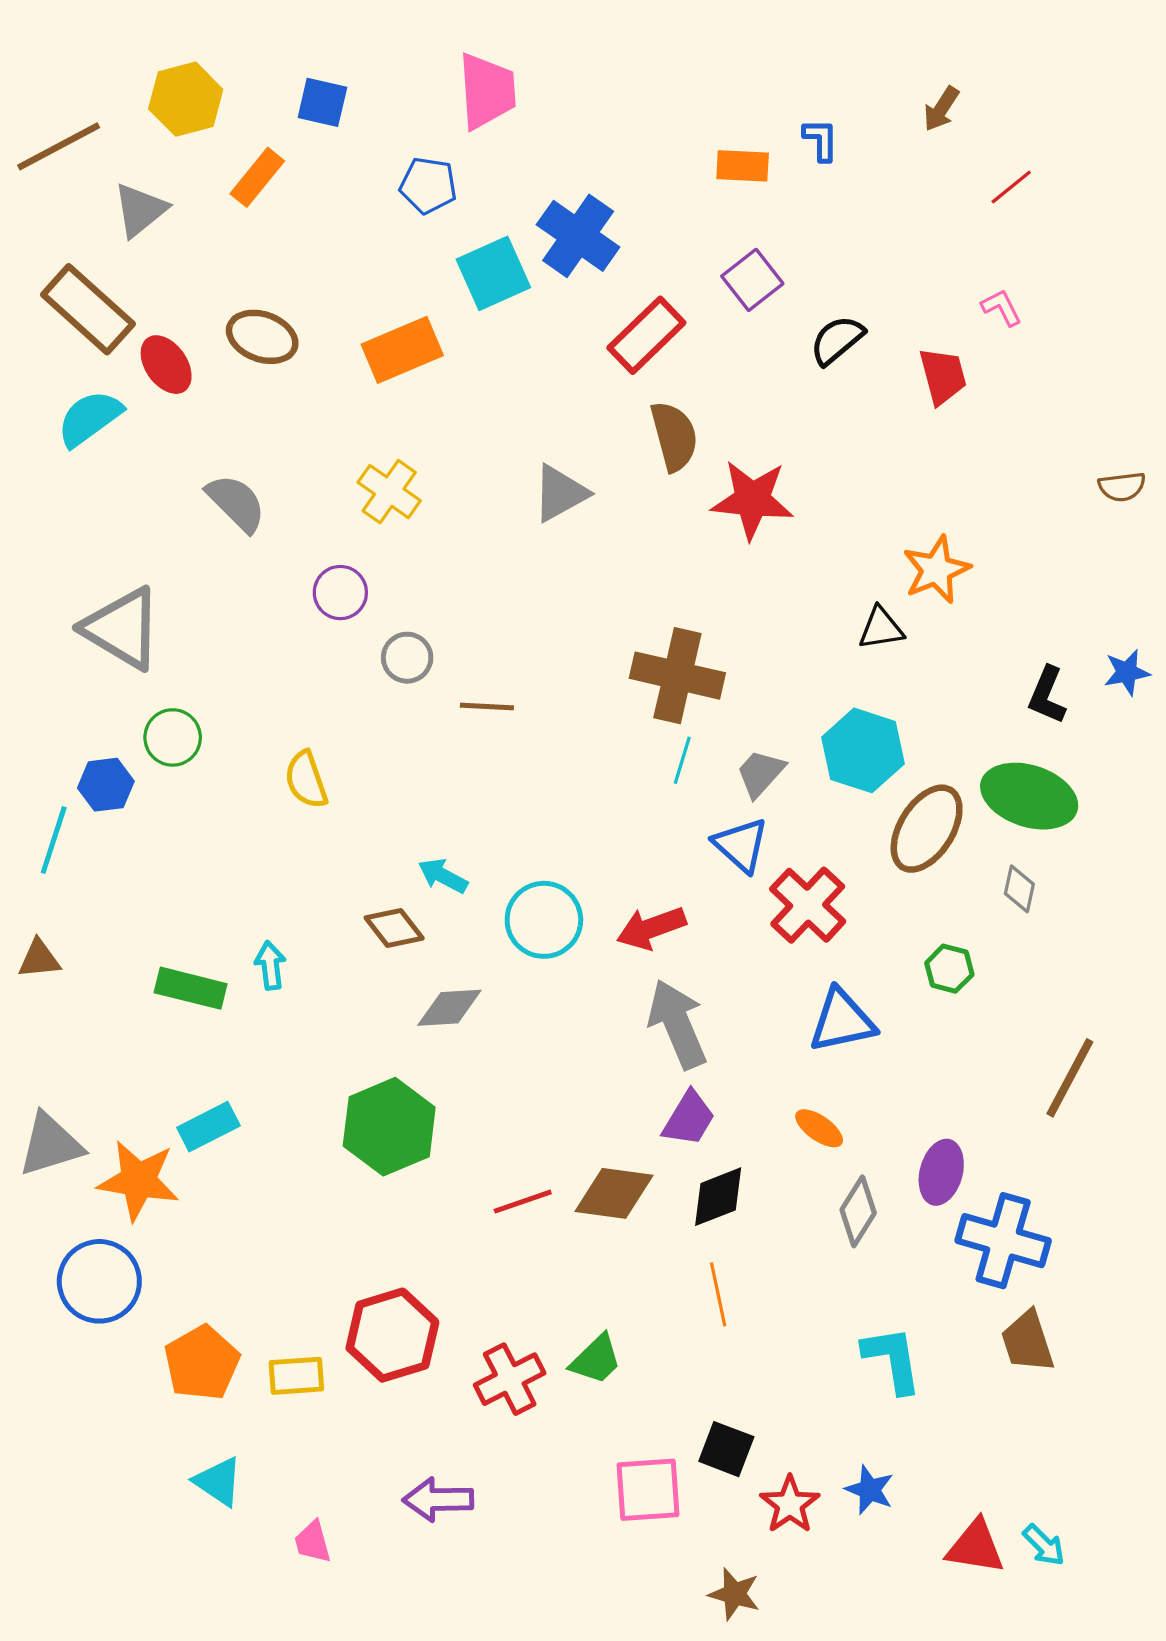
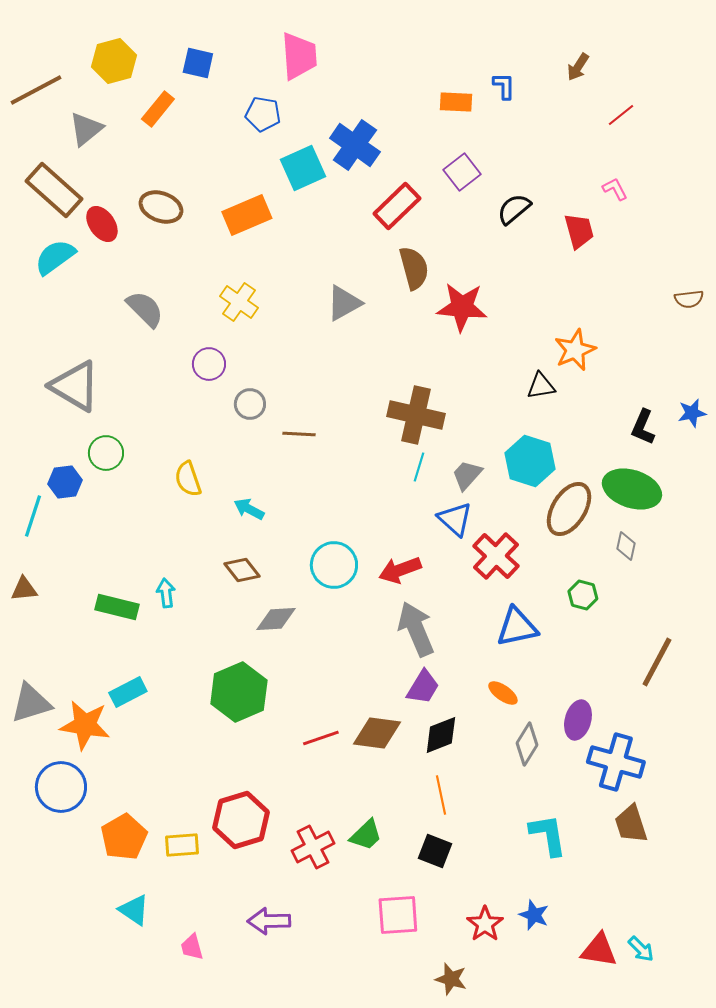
cyan arrow: (443, 876) -> (249, 509), moved
black square: (726, 1449) -> (435, 851), moved

